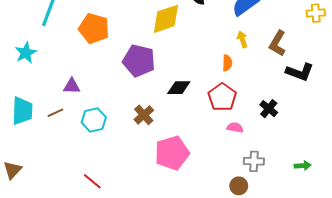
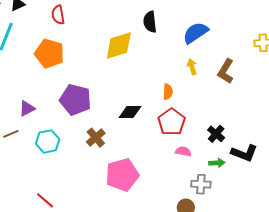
purple pentagon: (139, 61) -> (75, 100), moved
orange semicircle: (227, 63) -> (168, 92), moved
black L-shape: (300, 72) -> (244, 153), moved
purple triangle: (72, 86) -> (27, 109), turned -30
green arrow: (303, 166) -> (217, 163), moved

